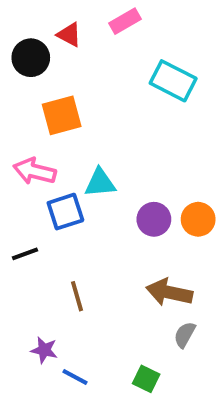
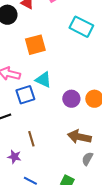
orange square: (62, 115) -> (35, 45), moved
cyan triangle: (100, 183) -> (43, 80), turned 30
purple star: (44, 350) -> (14, 157), moved

